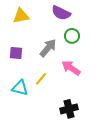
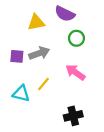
yellow triangle: (21, 16) -> (36, 22), moved
gray arrow: (48, 48) -> (39, 53), moved, turned 30

